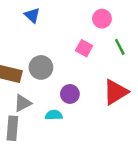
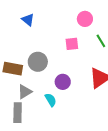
pink square: (84, 48) -> (72, 44), turned -32
cyan semicircle: (54, 115) -> (51, 100), turned 64

